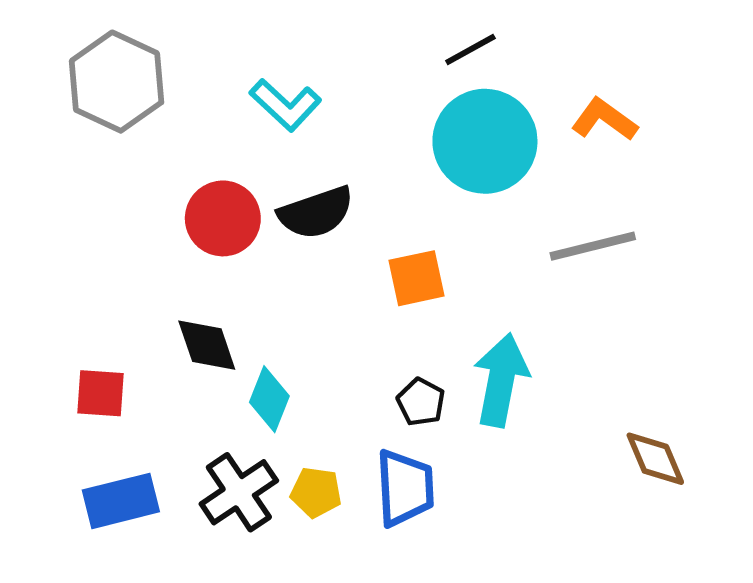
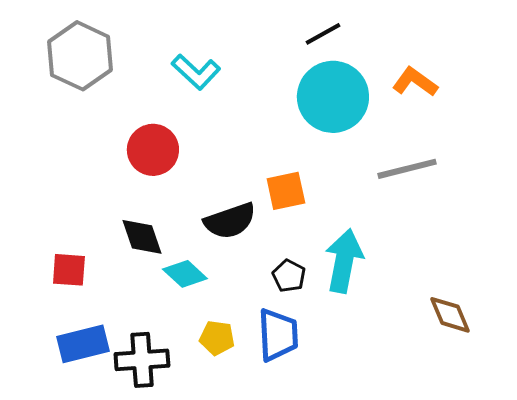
black semicircle: (316, 213) -> (230, 221), moved
cyan diamond: (269, 399) -> (185, 274), turned -69
black cross: (239, 492) -> (142, 360), moved, turned 30

